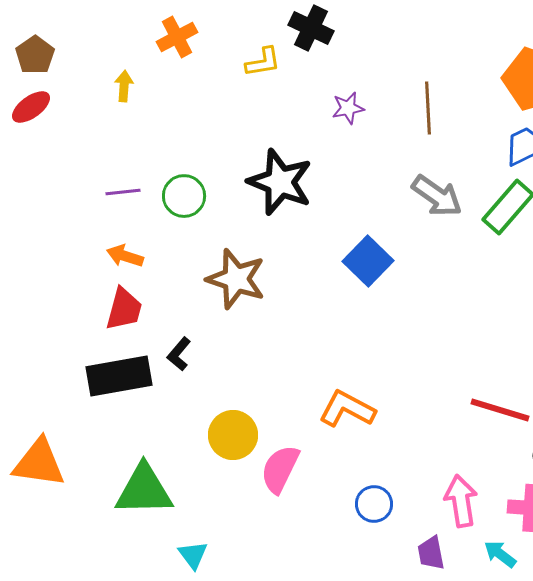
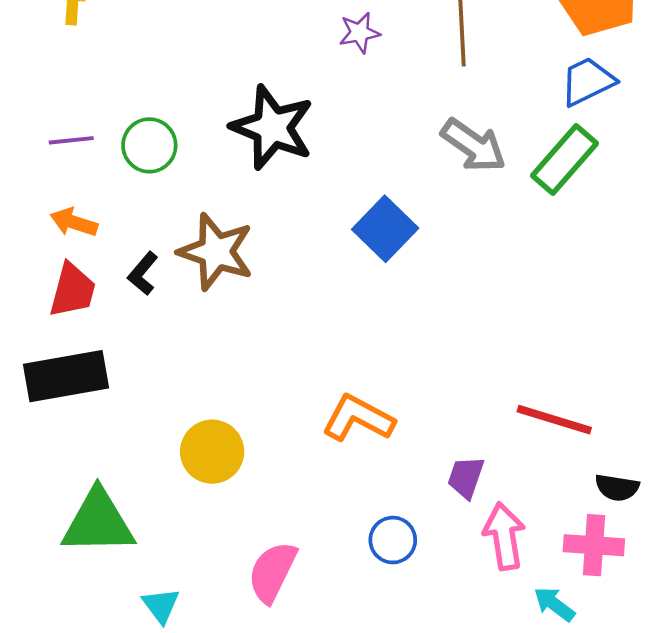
black L-shape: (179, 354) -> (143, 274), moved
pink semicircle: (280, 469) -> (272, 572), moved
purple trapezoid: (431, 553) -> (466, 477), moved, turned 30

